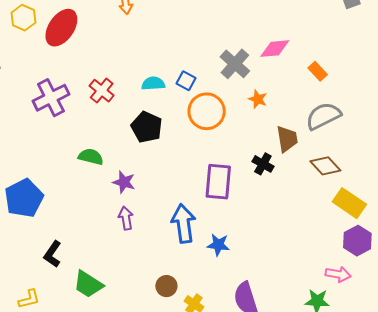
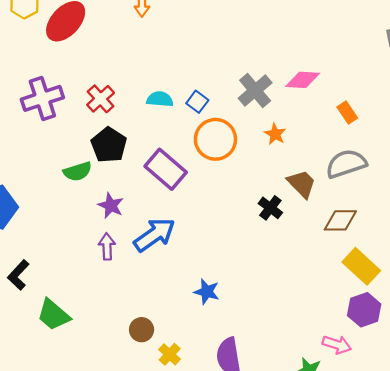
black pentagon: (147, 127) -> (109, 145), moved
brown trapezoid: (287, 139) -> (302, 184), turned -44
green semicircle: (91, 157) -> (78, 171), turned 140
brown diamond: (325, 166) -> (340, 220), turned -56
purple rectangle: (218, 182) -> (166, 169), moved, turned -63
blue arrow: (183, 223) -> (155, 235), moved, turned 54

